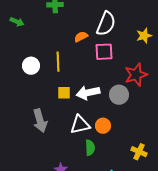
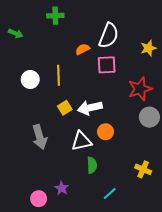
yellow square: (64, 93) -> (65, 108), turned -32
gray circle: (119, 95) -> (149, 117), moved
orange circle: (103, 126) -> (106, 132), moved

